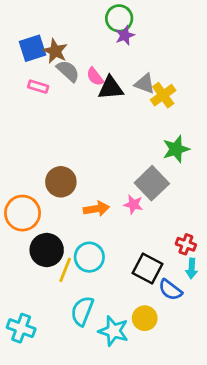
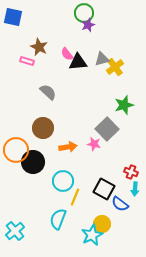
blue square: (32, 48) -> (13, 17), moved, turned 30
brown star: (55, 51) -> (39, 47), moved
gray semicircle: (68, 71) -> (48, 92), moved
gray triangle: (145, 84) -> (102, 59), turned -35
black circle: (47, 250) -> (33, 162), moved
yellow line: (65, 270) -> (75, 197), moved
cyan cross: (21, 328) -> (15, 231), turned 30
cyan star: (113, 331) -> (92, 235), moved, turned 30

